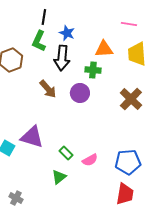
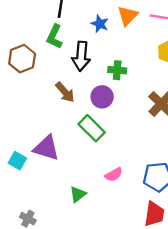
blue star: (67, 33) -> (100, 24), moved
orange triangle: (104, 49) -> (128, 16), moved, turned -42
green rectangle: (66, 153) -> (92, 128), moved, size x1.6

